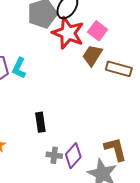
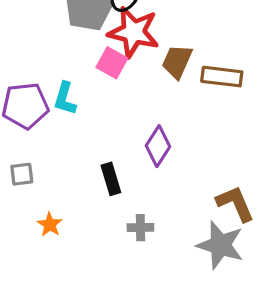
pink square: (98, 31) -> (112, 63), moved
purple diamond: (73, 156) -> (158, 146), moved

